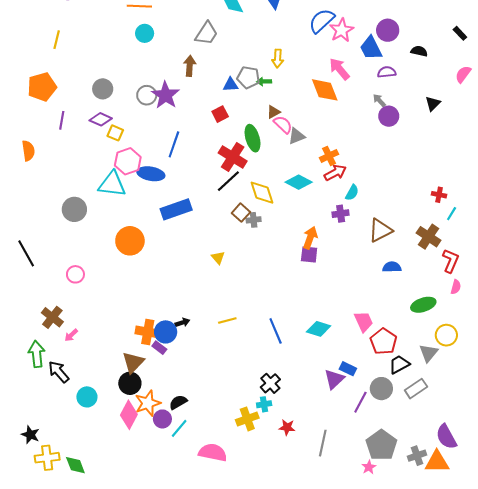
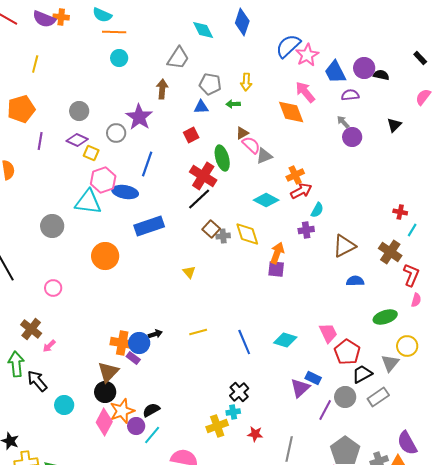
purple circle: (388, 30) -> (364, 68), moved
gray pentagon: (248, 77) -> (210, 84), moved
gray circle: (147, 95) -> (116, 133), moved
yellow diamond: (262, 193) -> (247, 234), moved

